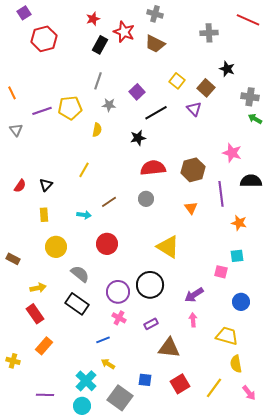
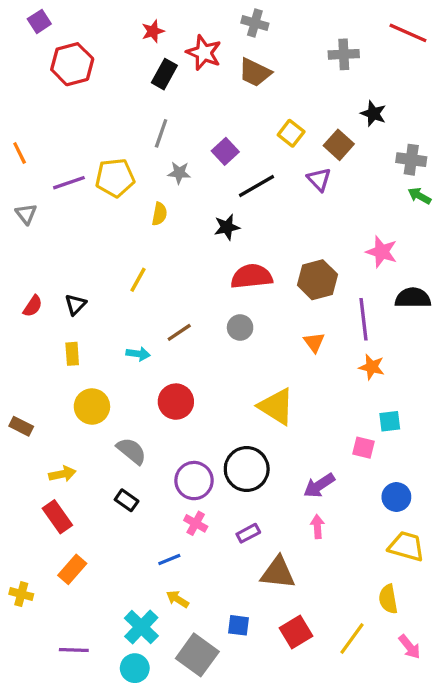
orange star: (239, 223) -> (372, 367), moved
black rectangle: (77, 304) -> (127, 500), size x0.6
yellow trapezoid: (227, 336) -> (406, 546), moved

